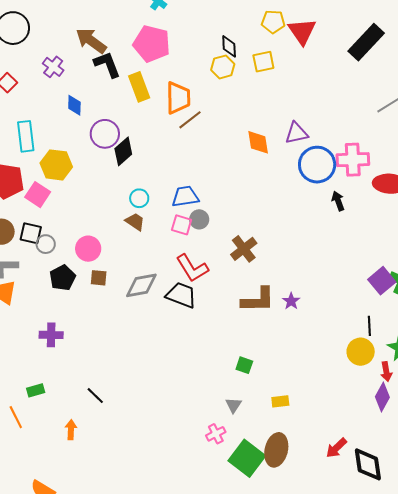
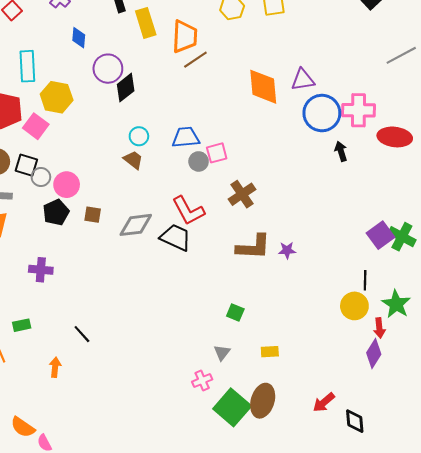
orange diamond: (258, 142) -> (263, 87), size x1.4
pink square: (182, 225) -> (217, 153), moved, turned -35
pink circle: (88, 249) -> (67, 185), moved
purple star: (291, 301) -> (287, 250), turned 30
black diamond: (368, 464) -> (355, 421), size x0.7

